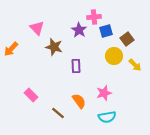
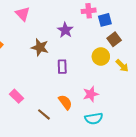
pink cross: (94, 17) -> (89, 11), moved
pink triangle: (37, 28) -> (23, 14), moved
blue square: (106, 31) -> (105, 20), moved

